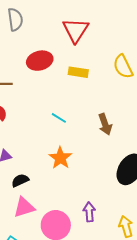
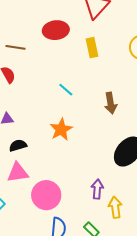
yellow rectangle: (78, 72) -> (92, 48), turned 60
purple arrow: (89, 212) -> (97, 189), moved

